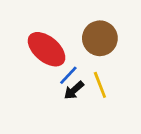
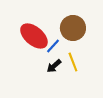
blue line: (68, 75) -> (53, 46), moved

